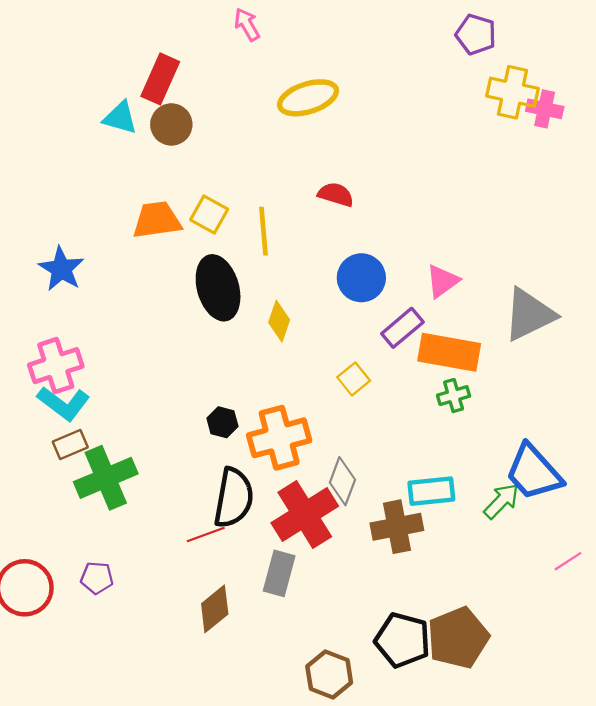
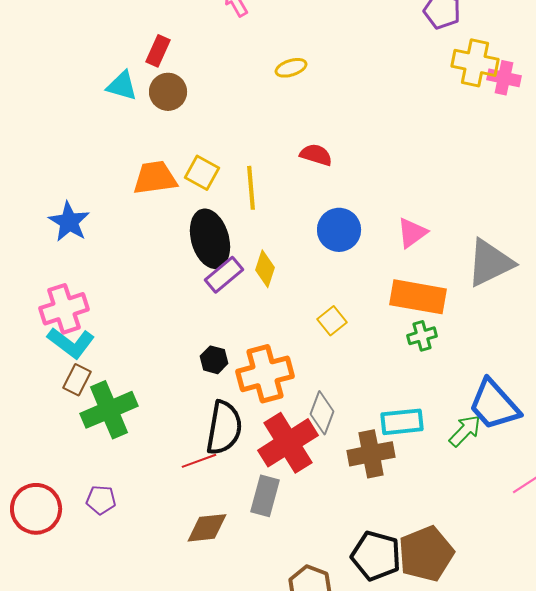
red rectangle: (160, 79) -> (158, 51), size x0.7
yellow ellipse: (308, 98) -> (291, 68), size x0.6
purple rectangle: (402, 328) -> (224, 275), moved
brown rectangle: (70, 444) -> (77, 380), turned -40
brown diamond: (215, 609) -> (207, 528), turned 33

